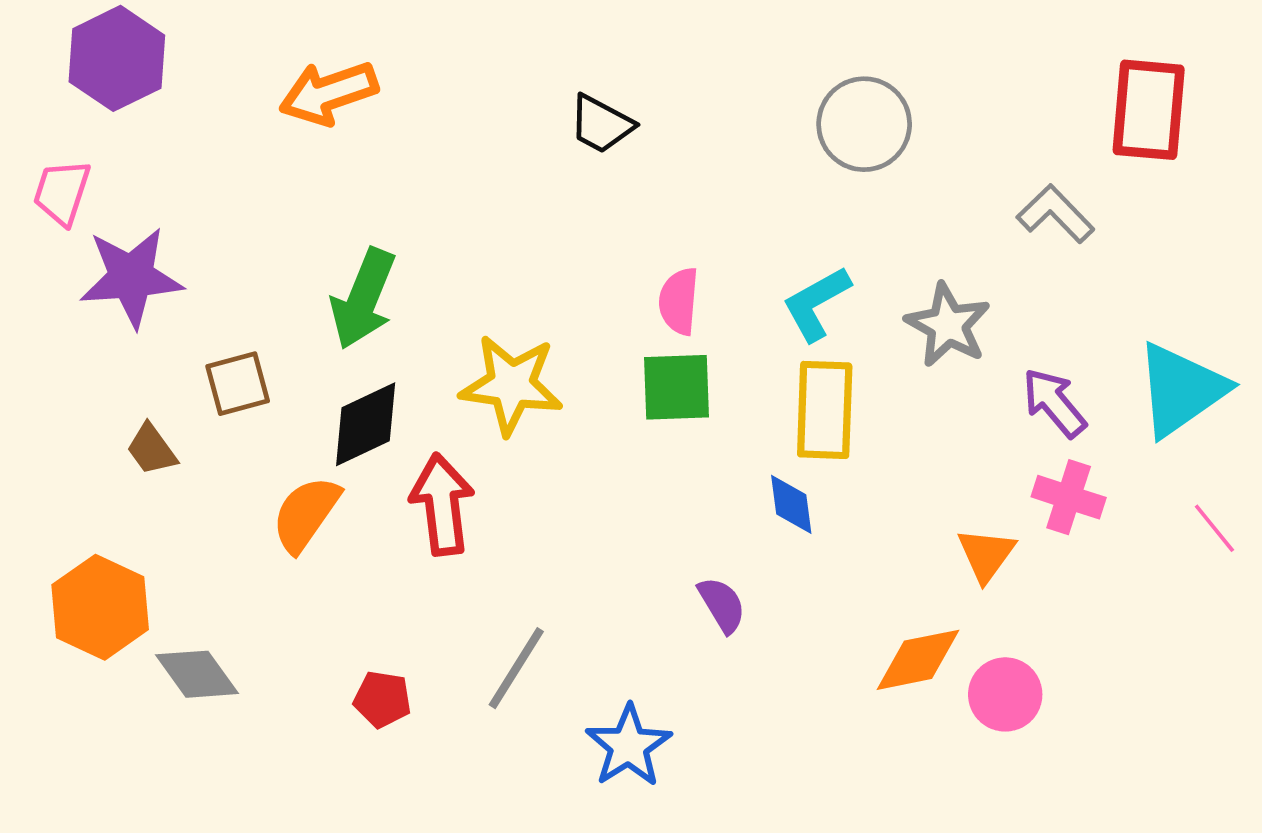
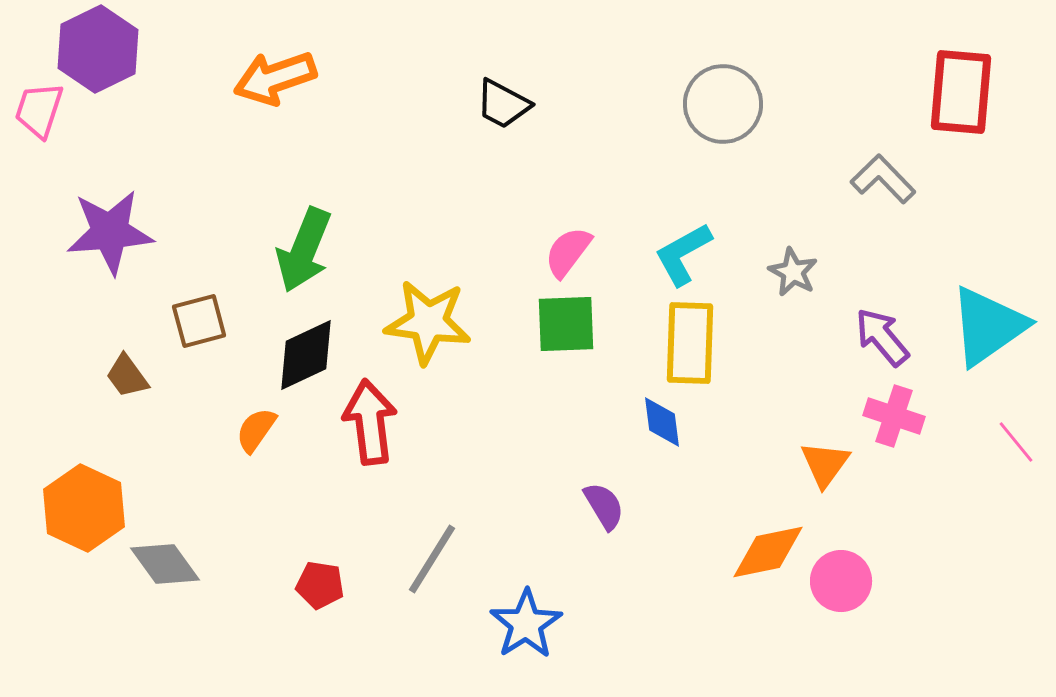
pink trapezoid: (62, 192) -> (39, 110), moved
pink semicircle: (679, 301) -> (568, 252), turned 32
gray star: (948, 325) -> (793, 272), size x0.7
orange semicircle: (306, 514) -> (256, 430), size x0.7

